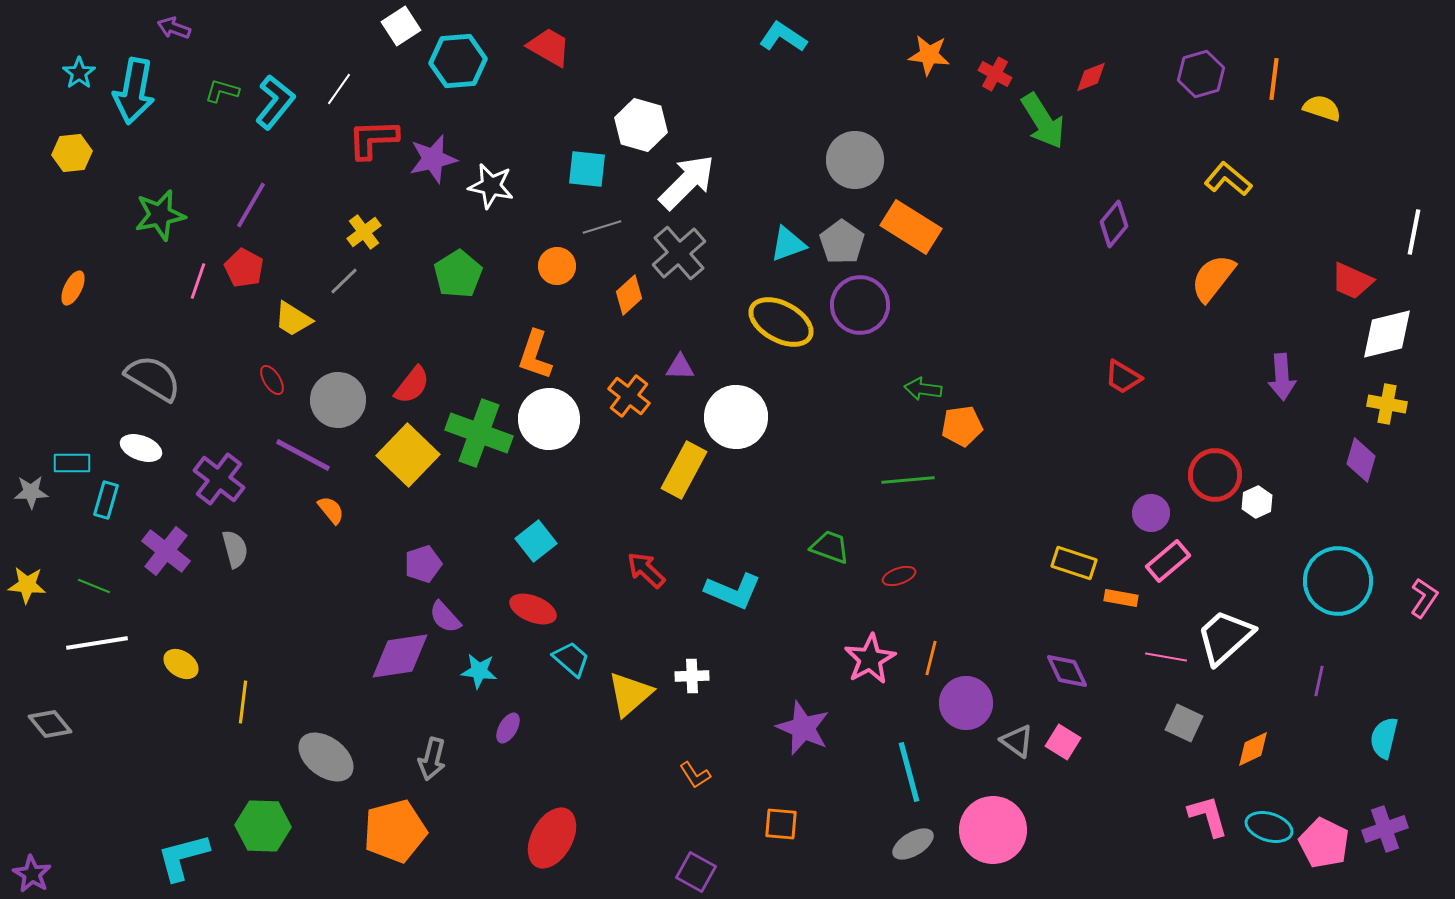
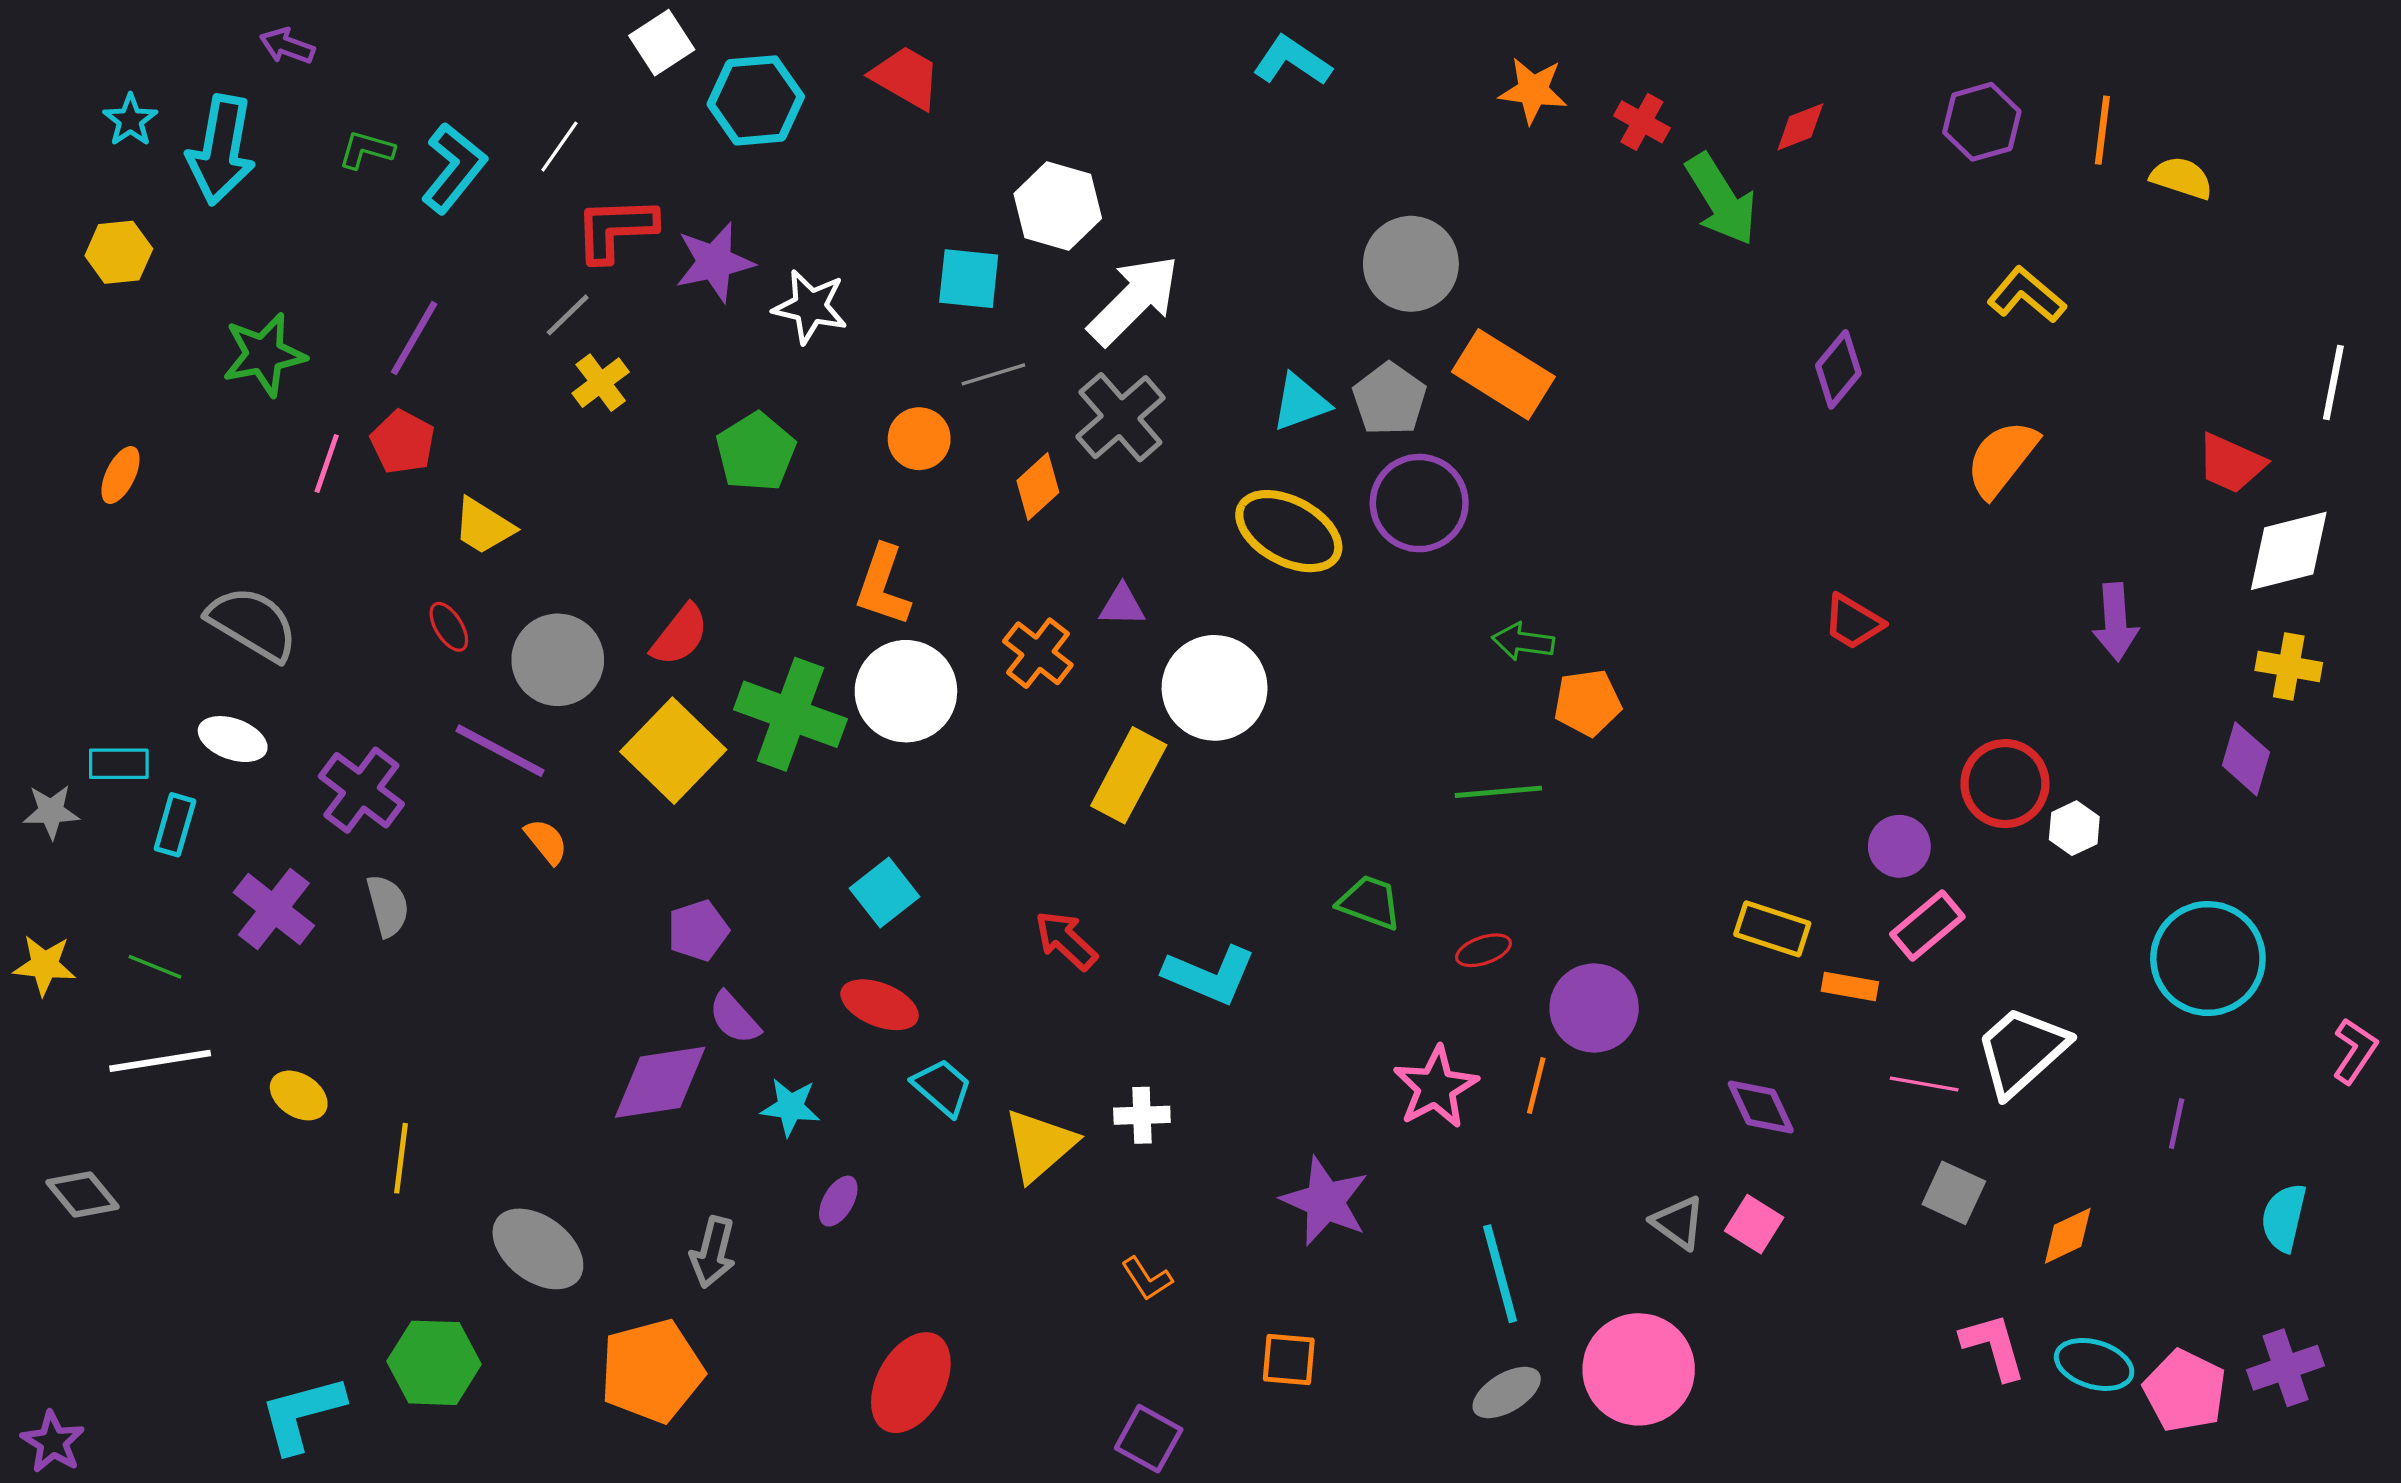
gray line: (344, 281) -> (568, 315), moved
pink L-shape: (1424, 598) -> (2355, 1051), moved
purple circle: (966, 703) -> (1594, 1008), moved

